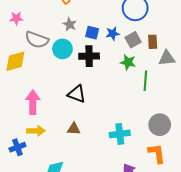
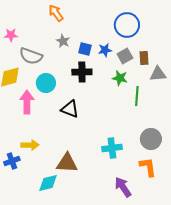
cyan circle: (62, 49) -> (46, 83), moved
pink arrow: (33, 102) -> (27, 102), moved
brown triangle: (74, 129) -> (67, 163), moved, size x1.6

